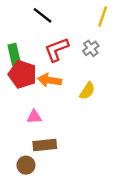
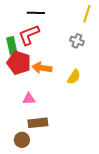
black line: (42, 15) -> (36, 13), turned -36
gray cross: (91, 48) -> (77, 41), turned -32
red L-shape: (57, 50) -> (29, 35), moved

